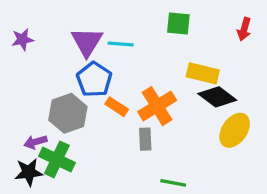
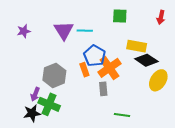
blue pentagon: (94, 79) -> (95, 56), moved
orange rectangle: (117, 107) -> (84, 70), turned 40
purple arrow: (35, 142) -> (35, 94), turned -48

